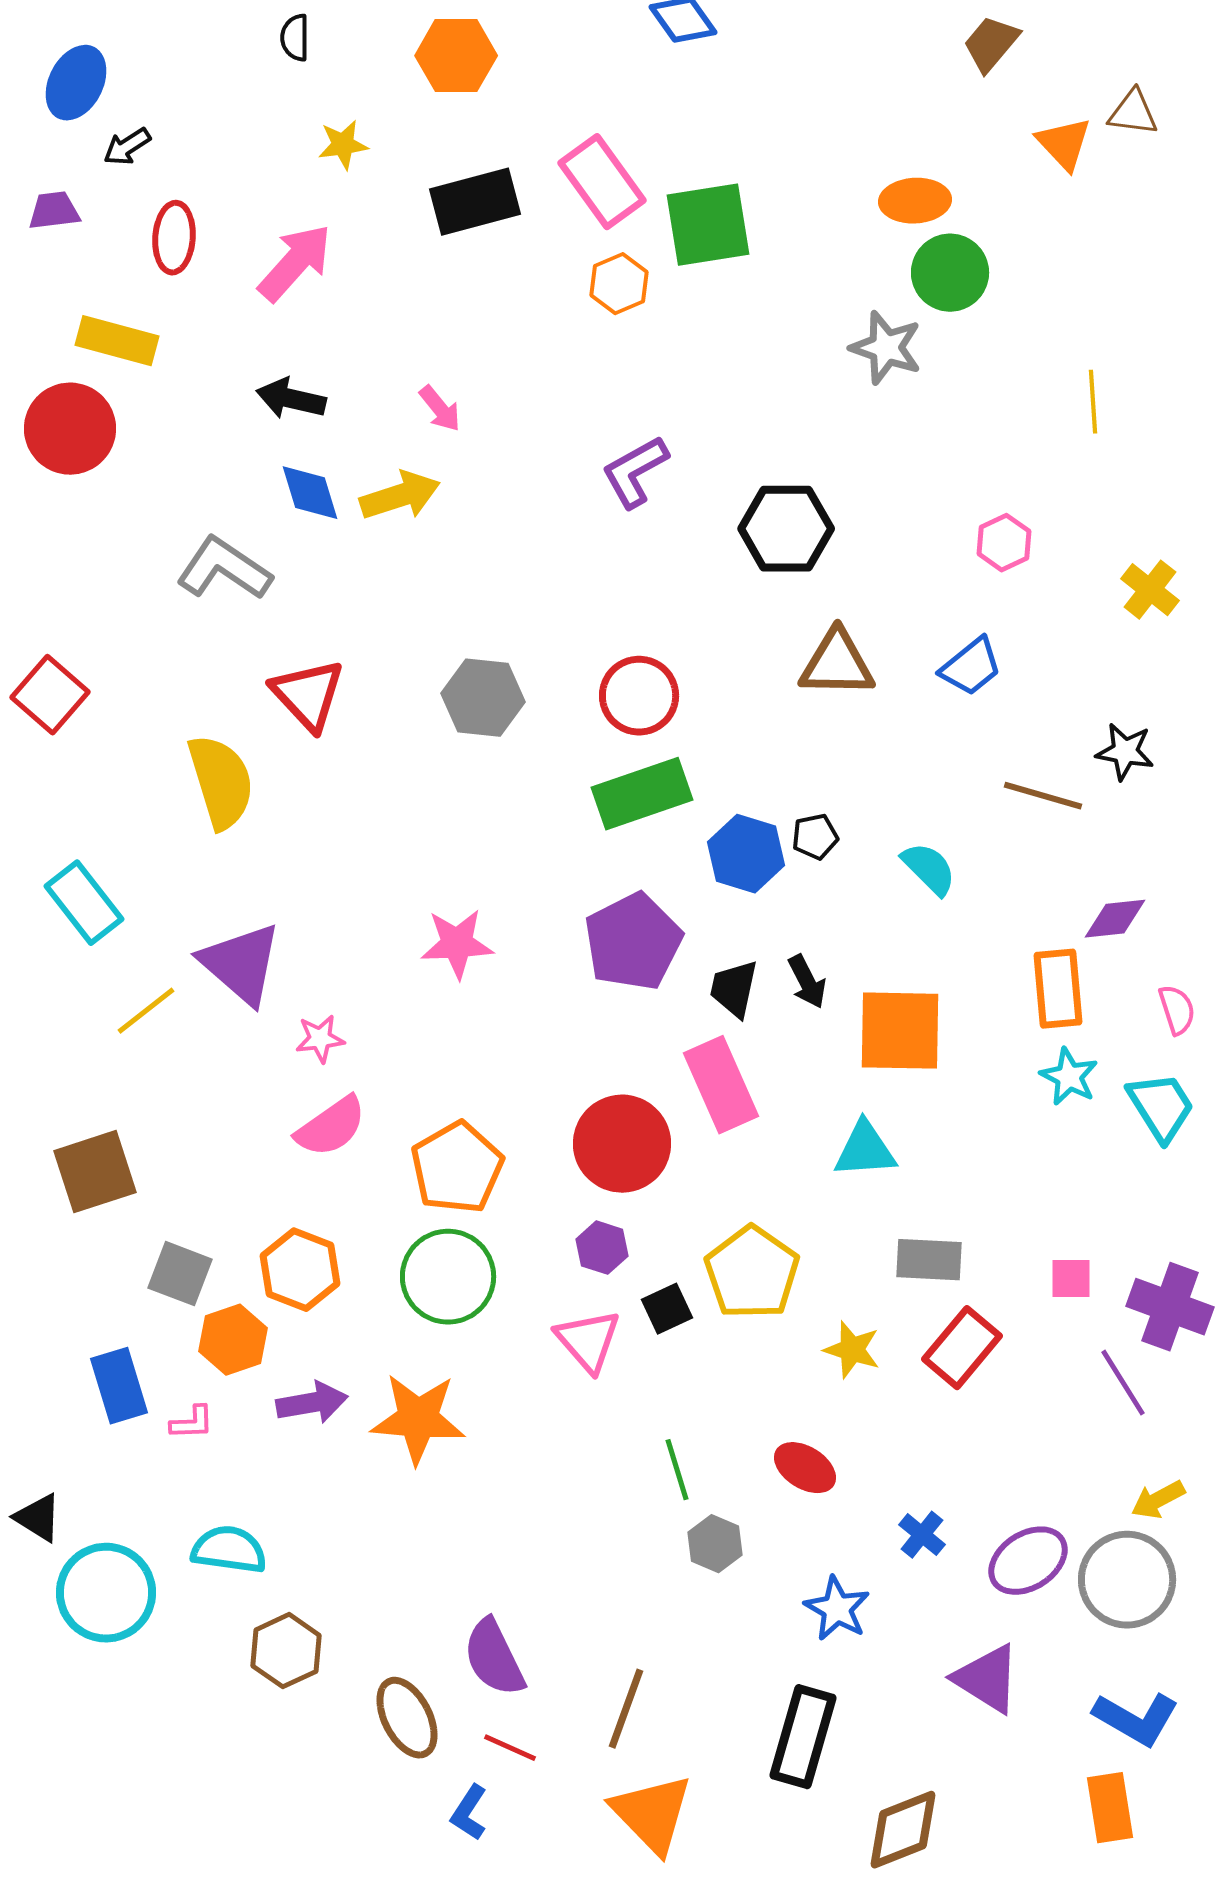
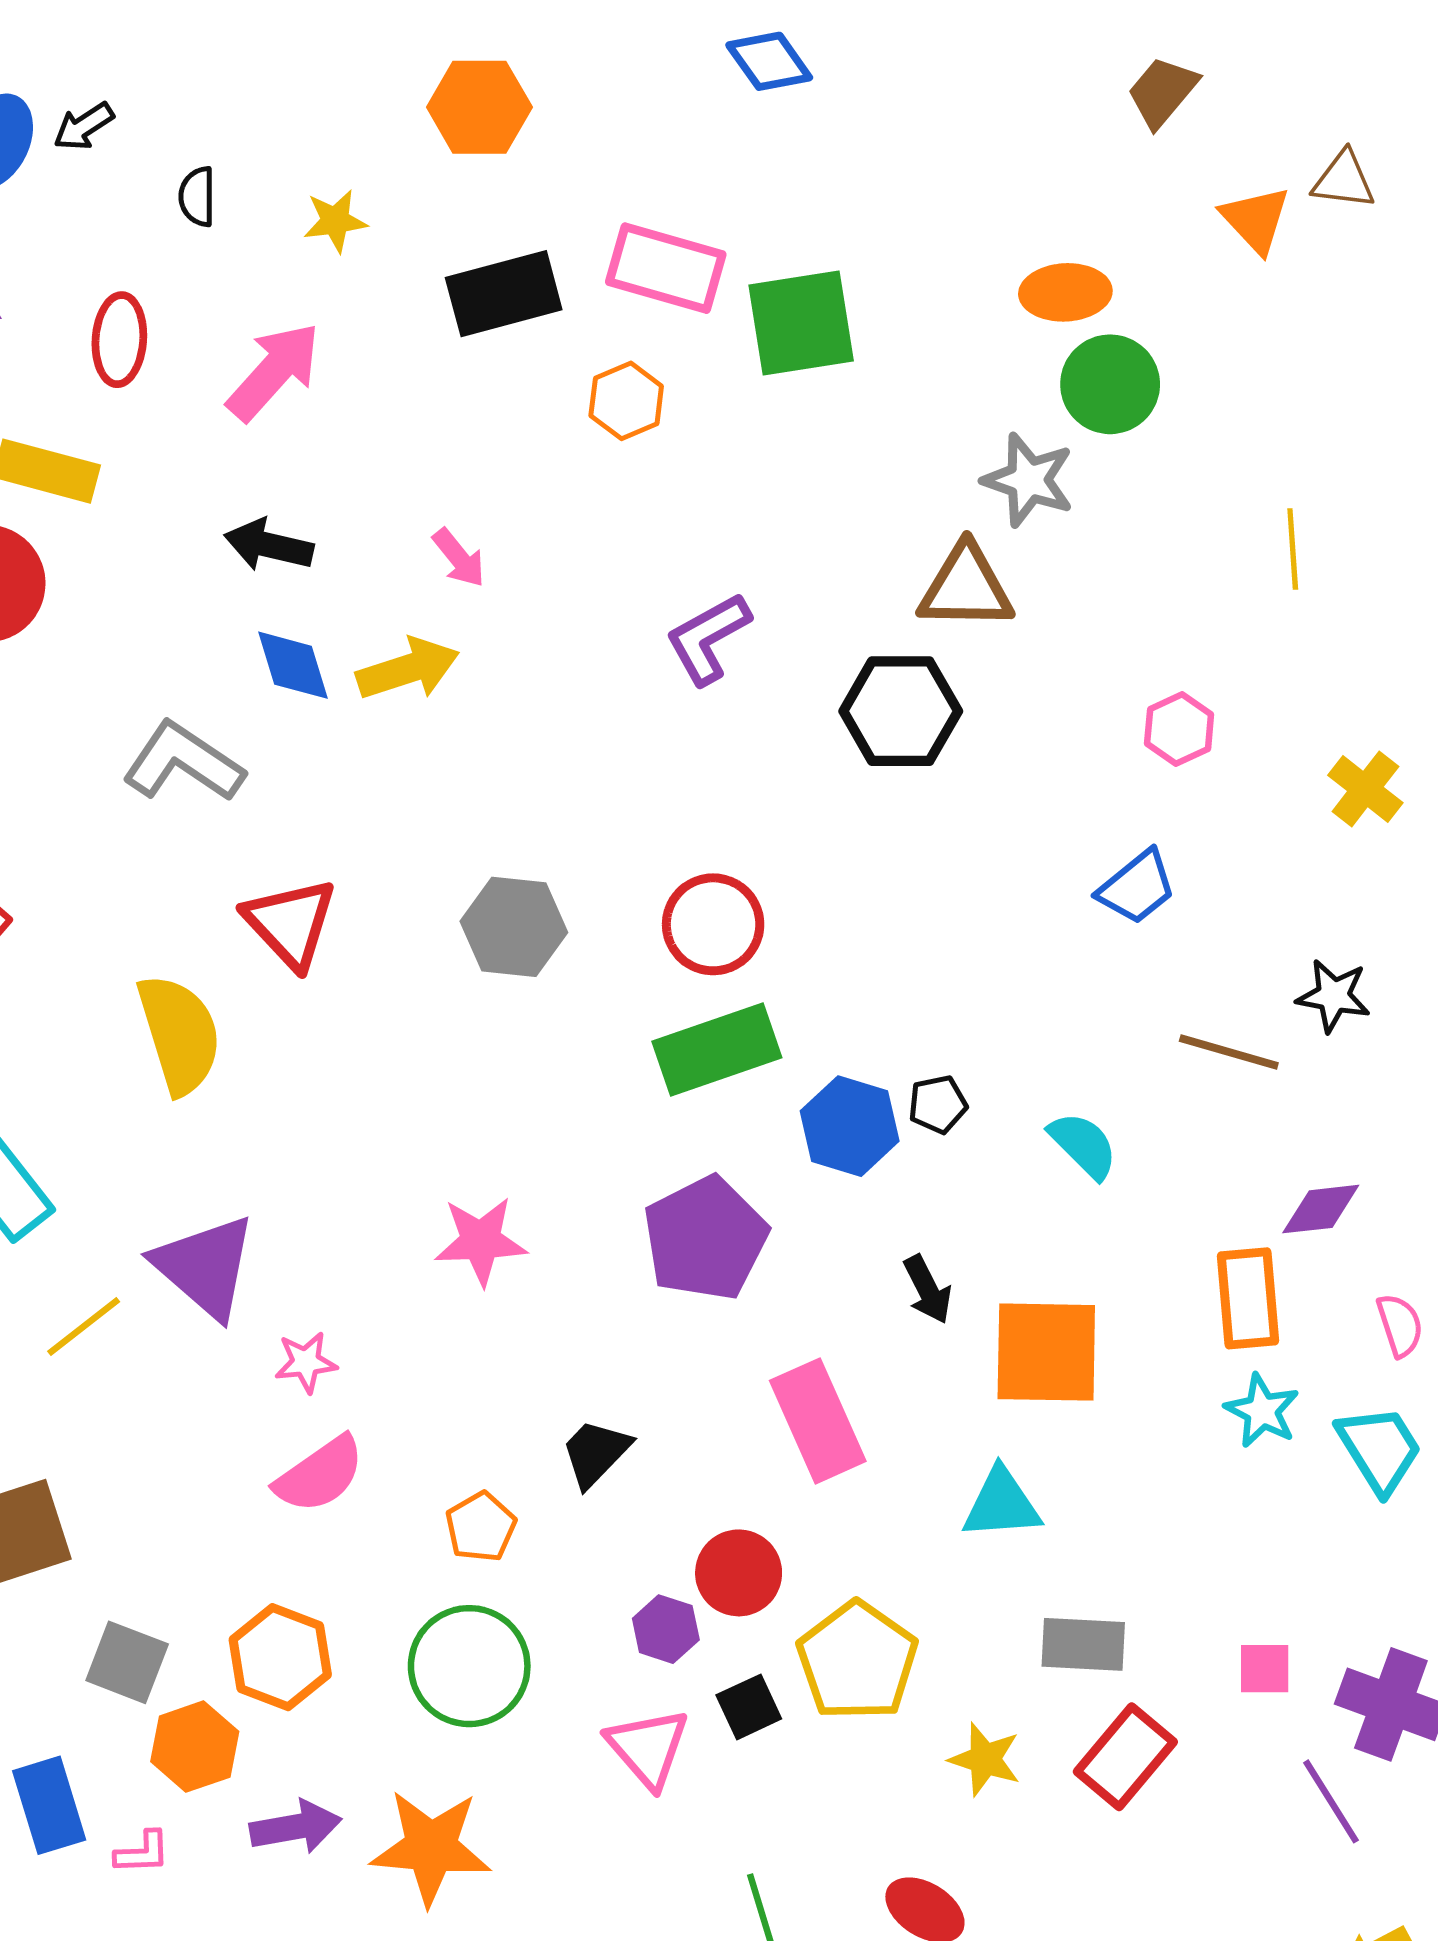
black semicircle: (295, 38) -> (197, 197), moved
black arrow: (127, 147) -> (84, 126), moved
pink rectangle: (602, 182) -> (666, 268), turned -38
orange hexagon: (619, 284) -> (626, 401), moved
brown triangle: (837, 664) -> (966, 587), moved
black trapezoid: (734, 989) -> (596, 1453), moved, turned 32
red circle: (622, 1144) -> (739, 1573), moved, size x0.7
orange pentagon: (457, 1168) -> (481, 1527), size x0.6

